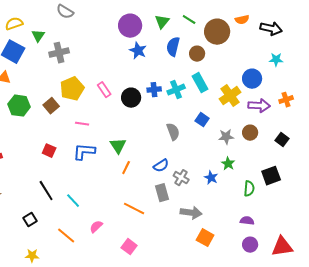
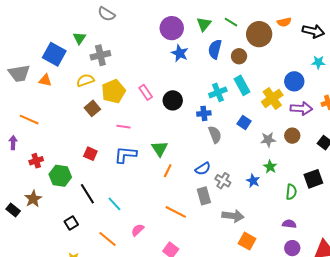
yellow semicircle: (14, 24) -> (85, 80), moved
blue cross: (154, 90) -> (204, 113), moved
green hexagon: (19, 106) -> (60, 176), moved

